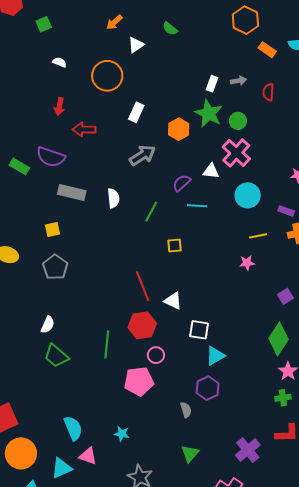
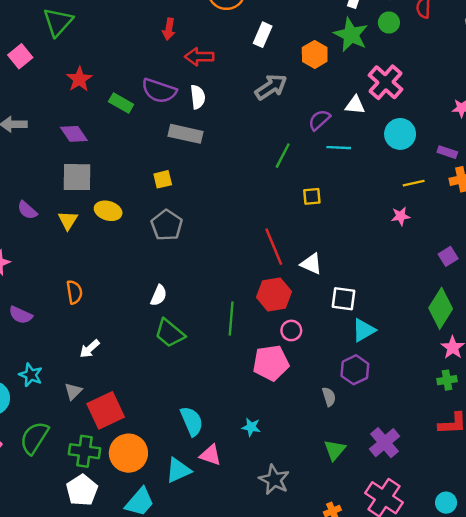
green circle: (238, 121) -> (389, 23), moved
white semicircle: (113, 198) -> (198, 97), moved
purple cross: (248, 450) -> (384, 443), moved

